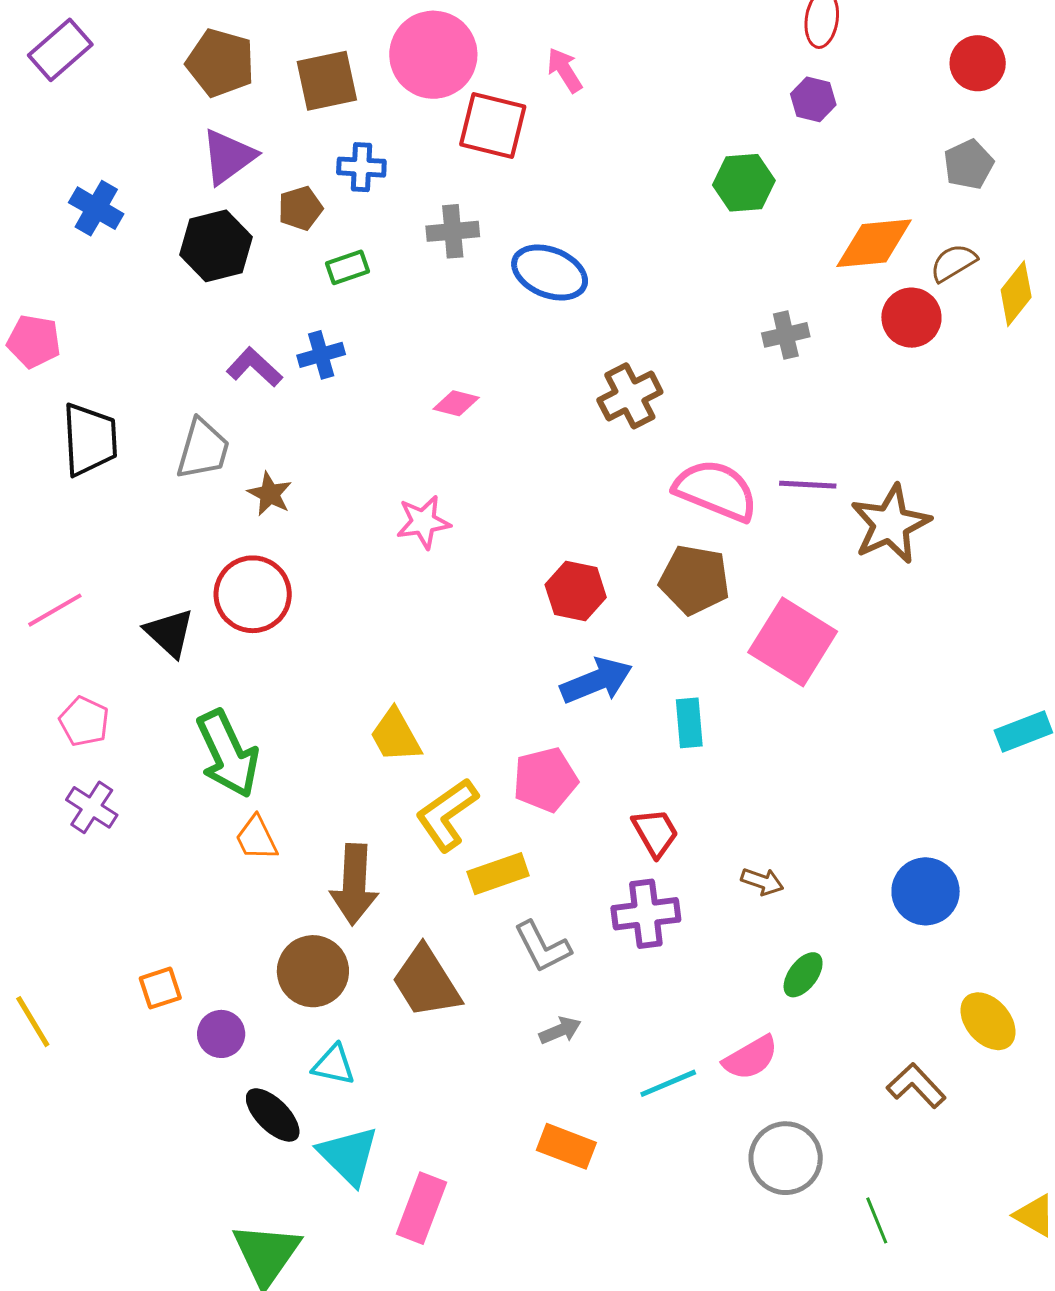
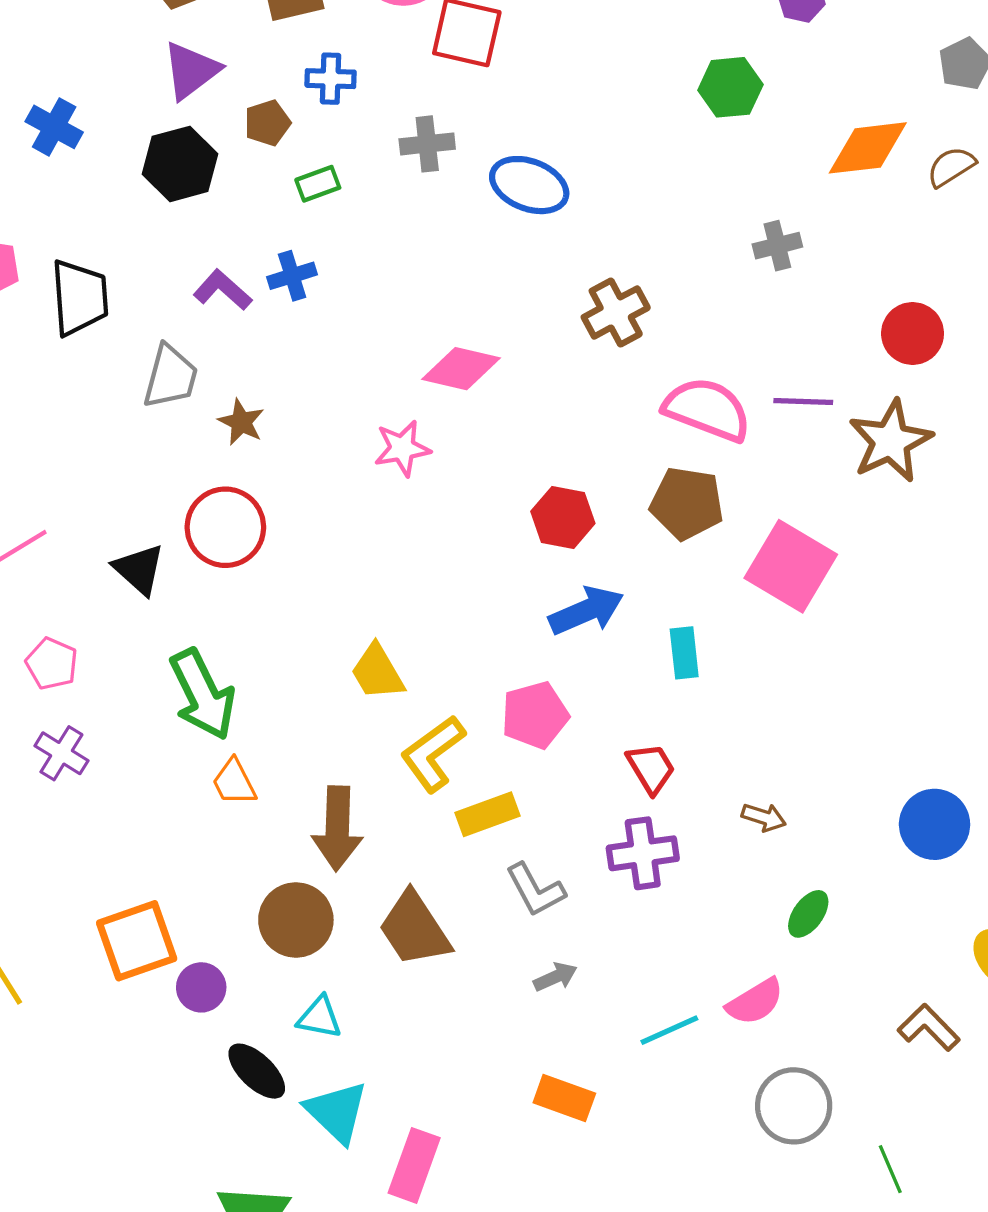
red circle: (911, 318) -> (913, 333), moved
pink diamond: (456, 403) -> (461, 369), moved, size x1.6
black trapezoid: (90, 439) -> (80, 298), moved
orange square: (160, 988) -> (137, 941), size x1.8

